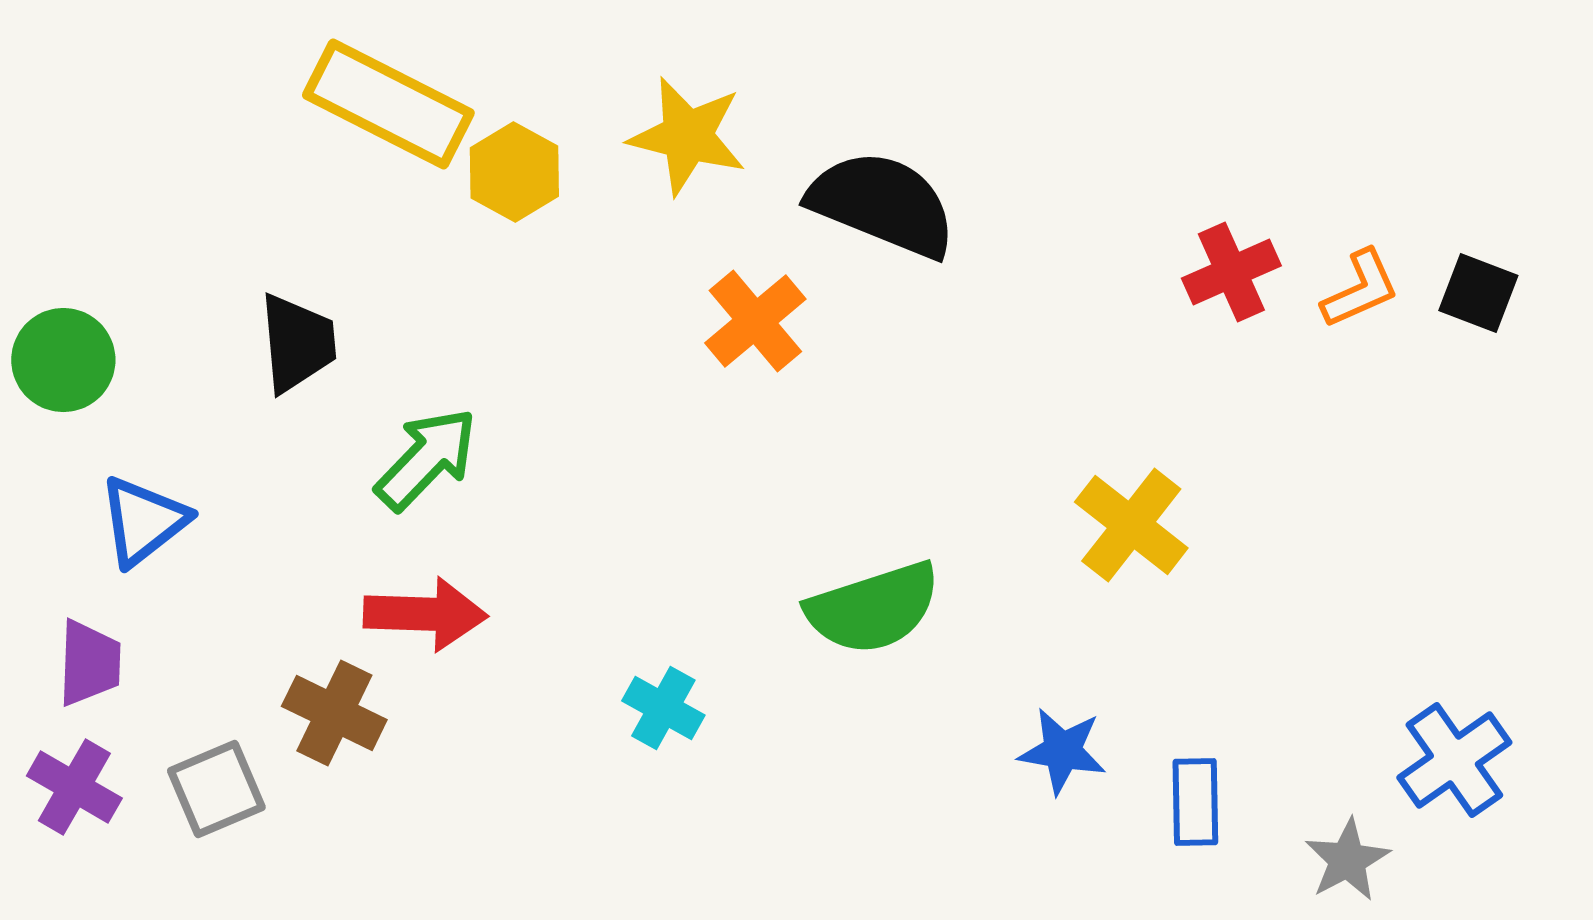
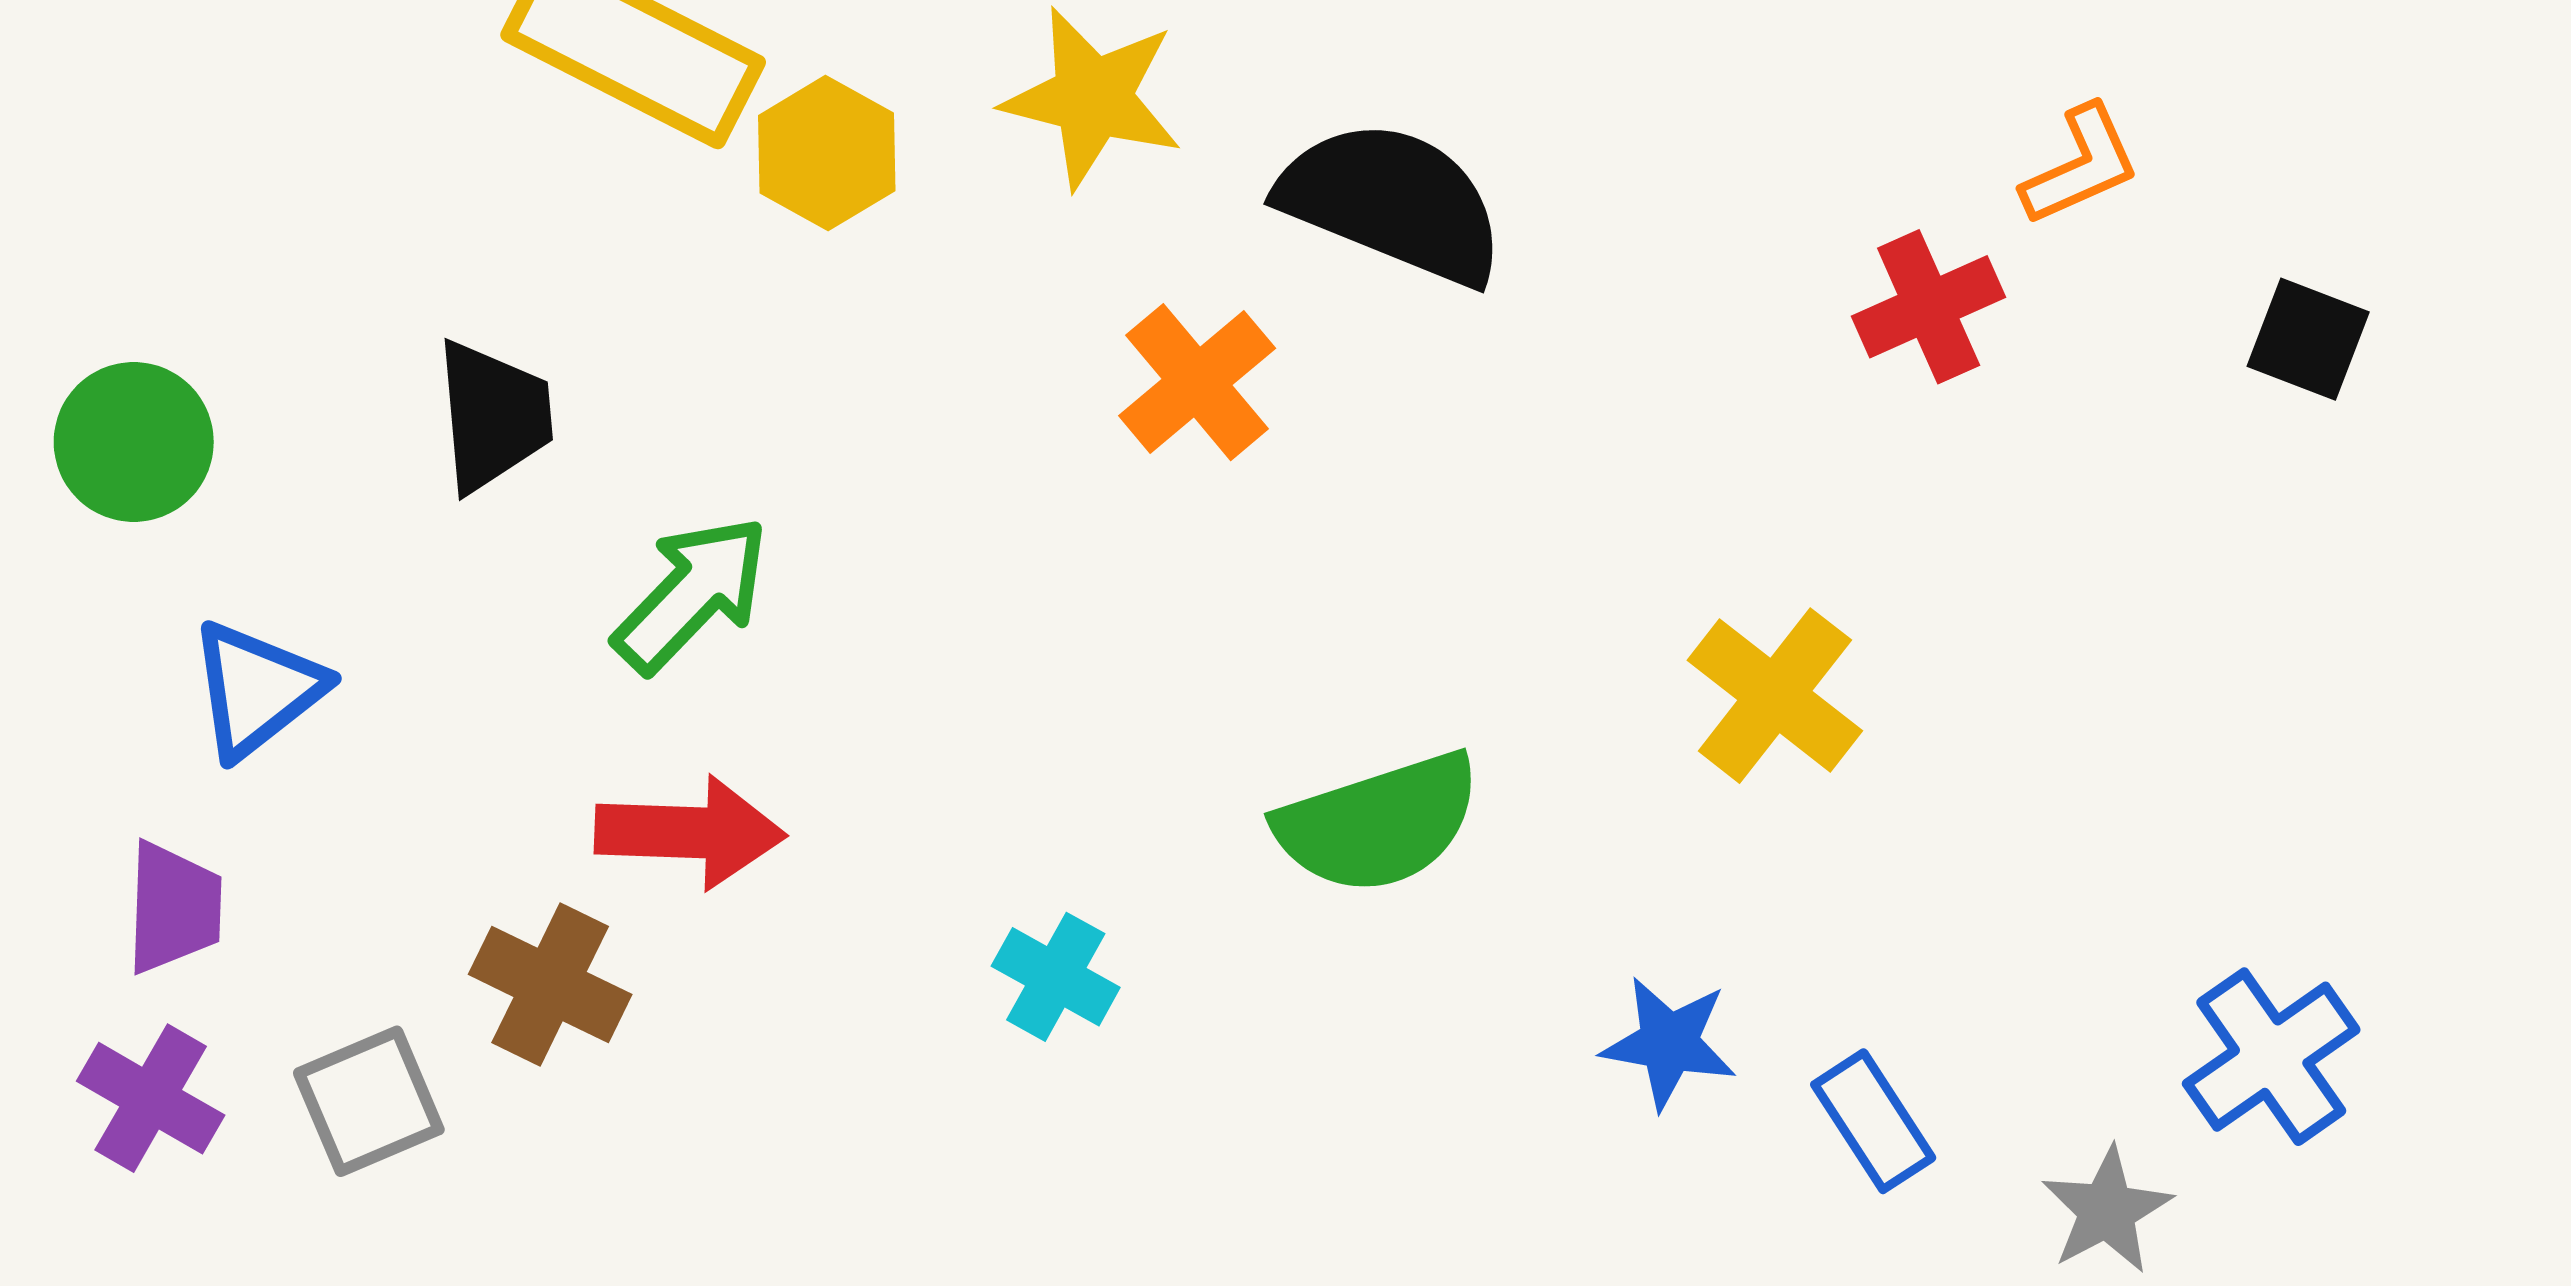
orange L-shape: (1360, 289) -> (2081, 165), moved
blue rectangle: (1195, 802) -> (1873, 1121), turned -32

